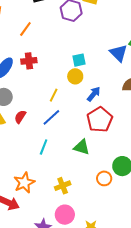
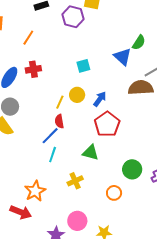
yellow circle: (75, 76) -> (77, 95), moved
red semicircle: (20, 117) -> (59, 121), moved, turned -40
blue line: (51, 117) -> (50, 136), moved
orange circle: (104, 178) -> (114, 193), moved
yellow cross: (63, 186) -> (75, 181), moved

